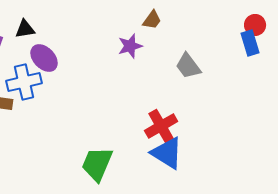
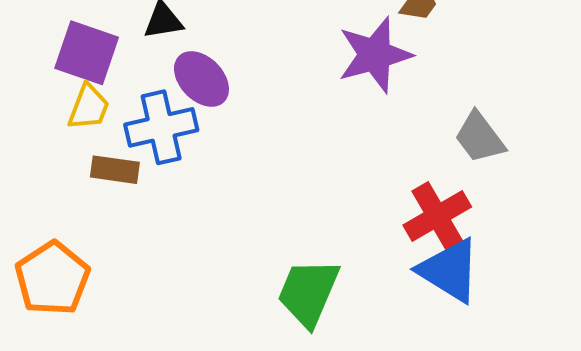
purple star: (130, 46) -> (375, 55), size x1.5
gray trapezoid: (188, 66) -> (480, 137), moved

